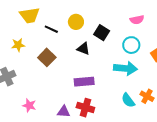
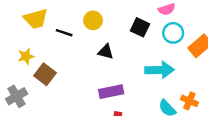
black square: (102, 33) -> (140, 27), moved
cyan circle: (131, 45) -> (173, 33), moved
brown square: (47, 57) -> (45, 74), moved

